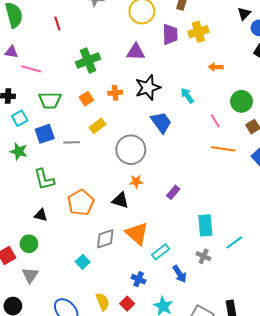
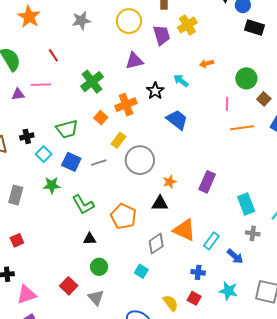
orange arrow: (216, 67) -> (207, 63), moved
pink line: (31, 69) -> (41, 85), moved
black star: (148, 88) -> (155, 91), size x0.7
orange cross: (115, 93) -> (126, 105), size x1.5
cyan arrow: (187, 96) -> (181, 81), moved
pink line: (215, 121) -> (227, 104), turned 48
blue square: (45, 134) -> (71, 162), turned -30
gray circle: (131, 150) -> (140, 160), moved
purple rectangle: (173, 192) -> (207, 182), size x1.5
green circle: (29, 244) -> (99, 267), moved

